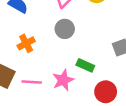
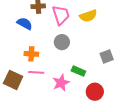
orange cross: (26, 43) -> (31, 54), turned 32
pink line: (32, 82) -> (36, 72), moved

